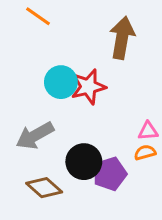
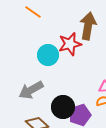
red star: (88, 87) -> (70, 44), moved

